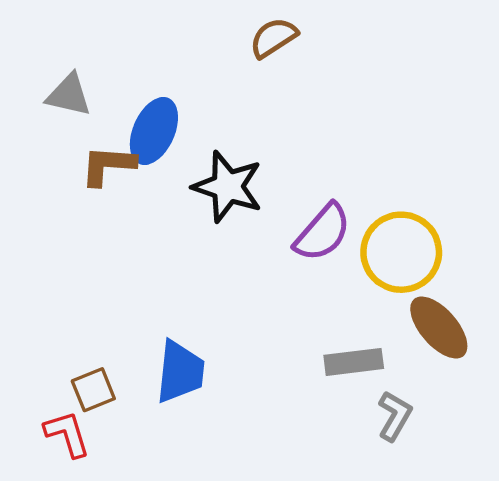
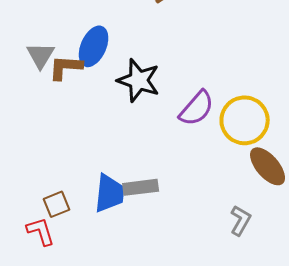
gray triangle: (69, 95) -> (41, 55), moved, turned 48
gray rectangle: (354, 362) -> (141, 187), moved

